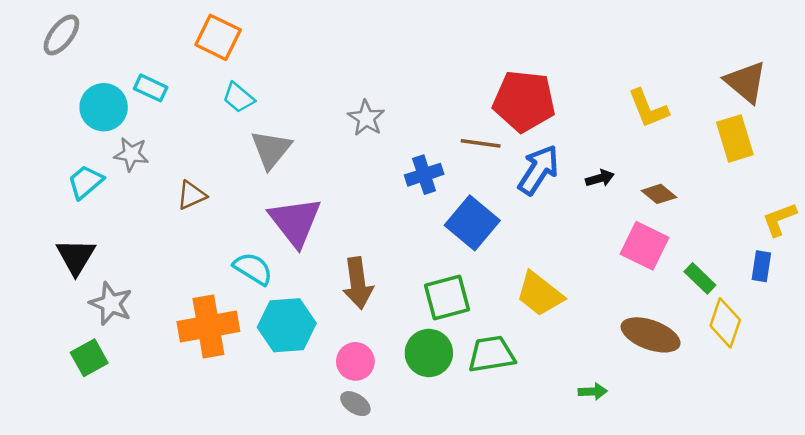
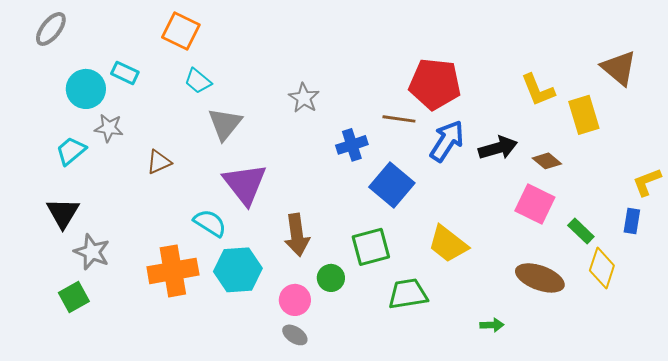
yellow rectangle: (735, 139) -> (584, 115), moved
black arrow: (600, 178) -> (498, 148), size x1.6
green circle: (429, 353) -> (331, 278), moved, size x0.7

